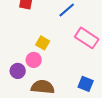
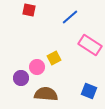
yellow square: (43, 43) -> (54, 58), moved, turned 32

